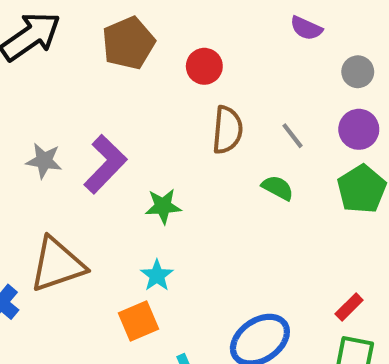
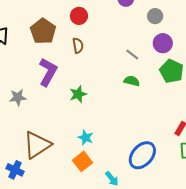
red circle: (204, 66) -> (79, 16), moved
brown semicircle: (227, 130) -> (78, 46), moved, size x0.7
purple L-shape: (105, 164) -> (48, 72), moved
green star: (163, 206) -> (78, 94), moved

